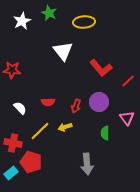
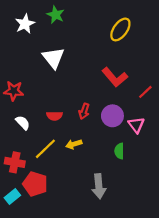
yellow ellipse: (84, 22) -> (120, 29), moved, turned -50
white triangle: (63, 51) -> (53, 58), moved
red star: (12, 70) -> (14, 91), moved
red arrow: (76, 106) -> (84, 111), moved
pink triangle: (127, 118) -> (136, 125), moved

